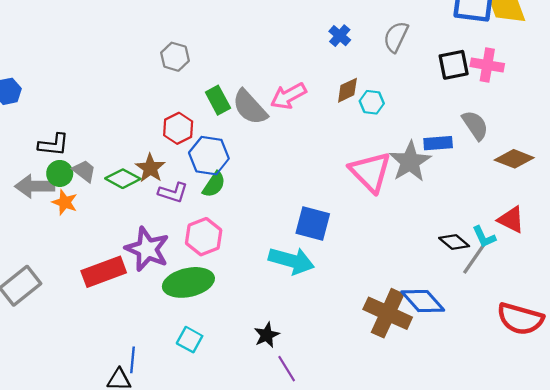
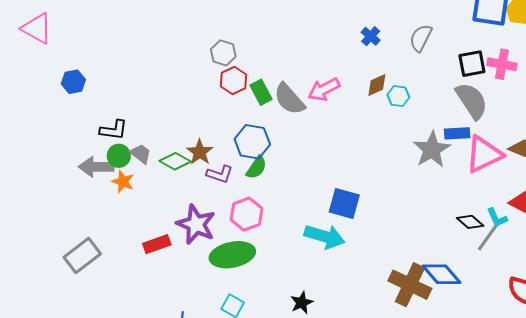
gray semicircle: (475, 125) -> (472, 101), moved, size x1.4
red hexagon: (178, 128) -> (233, 80), moved
pink triangle: (370, 172) -> (484, 154), moved, turned 48
red rectangle: (104, 272) -> (157, 244), size x0.7

